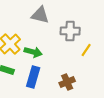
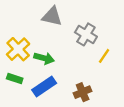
gray cross: (70, 31) -> (86, 34), turned 30
blue rectangle: (33, 77) -> (44, 86), turned 40

